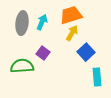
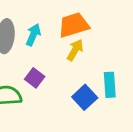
blue square: (86, 52) -> (85, 97), moved
cyan rectangle: (97, 77) -> (110, 85), moved

